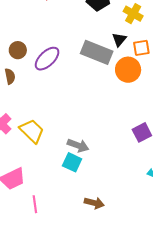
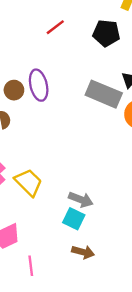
purple ellipse: (47, 59) -> (39, 85), moved, turned -60
brown arrow: (94, 203) -> (83, 252), moved

